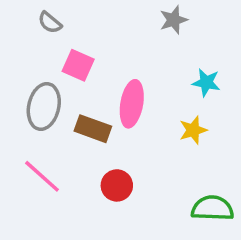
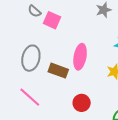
pink square: (78, 65) -> (52, 20), moved
red circle: (117, 185) -> (82, 103), moved

